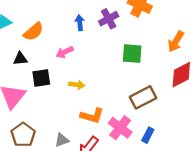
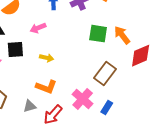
orange arrow: (176, 41) -> (122, 35), moved, turned 108
brown rectangle: (143, 97) -> (105, 73), turned -30
orange L-shape: (92, 116) -> (46, 87), moved

